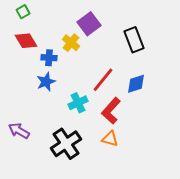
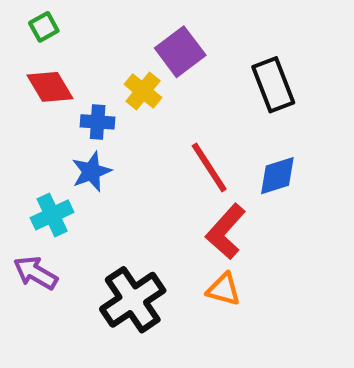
red line: (103, 80) -> (209, 167), turned -72
cyan cross: (78, 103) -> (52, 215), moved

